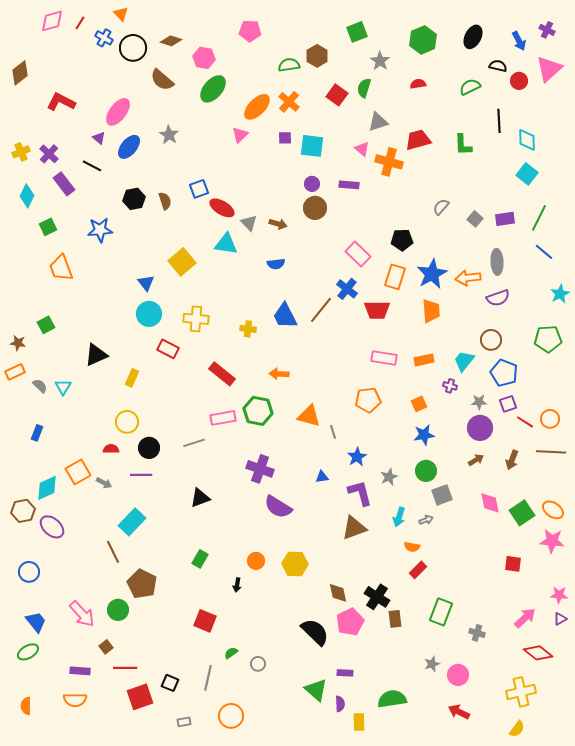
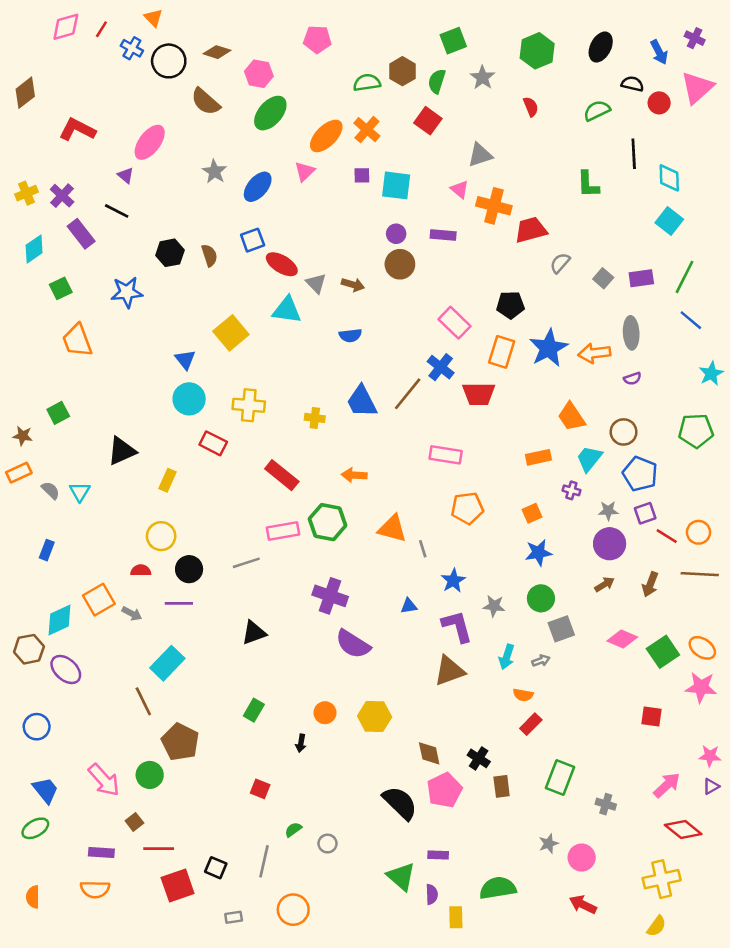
red semicircle: (418, 84) -> (531, 107), turned 77
green semicircle: (364, 88) -> (437, 81), moved
red trapezoid: (418, 140) -> (531, 230), moved
blue ellipse: (129, 147) -> (258, 187), moved
cyan diamond: (27, 196) -> (34, 249), turned 30
purple semicircle: (498, 298) -> (632, 379), size x0.6
orange trapezoid: (431, 311) -> (571, 417), moved, turned 150
pink rectangle: (384, 358) -> (446, 455), moved
gray star: (389, 477) -> (494, 606), turned 30
pink diamond: (490, 503) -> (622, 639), turned -55
black cross: (377, 597) -> (479, 758), size x0.7
red square: (205, 621) -> (260, 789), size x0.7

